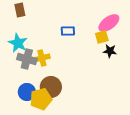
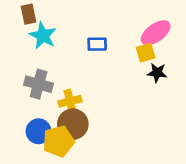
cyan star: (18, 43) -> (43, 36), moved
yellow cross: (42, 58) -> (70, 101), moved

